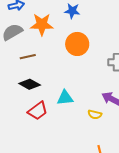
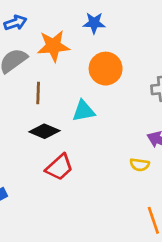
brown line: (28, 57) -> (38, 93), turned -70
cyan triangle: (65, 98) -> (84, 111), moved

